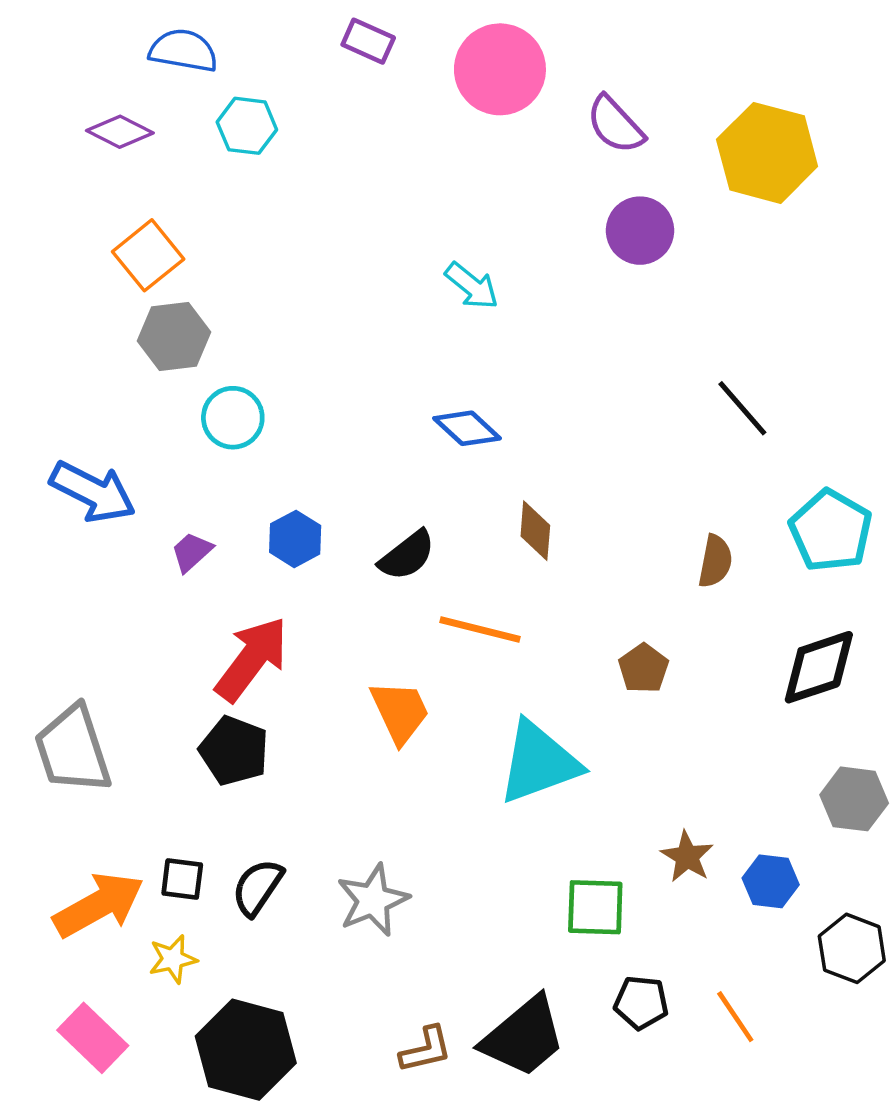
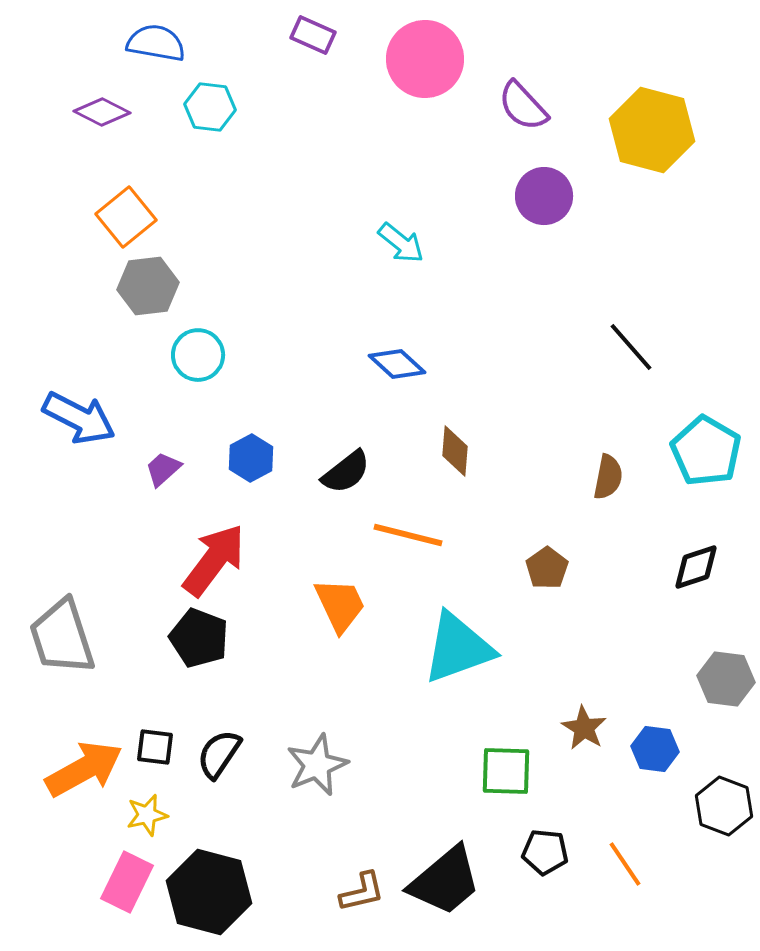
black diamond: (819, 667) -> (696, 567), size x0.7
pink rectangle: (93, 1038) -> (127, 882), moved, turned 72

